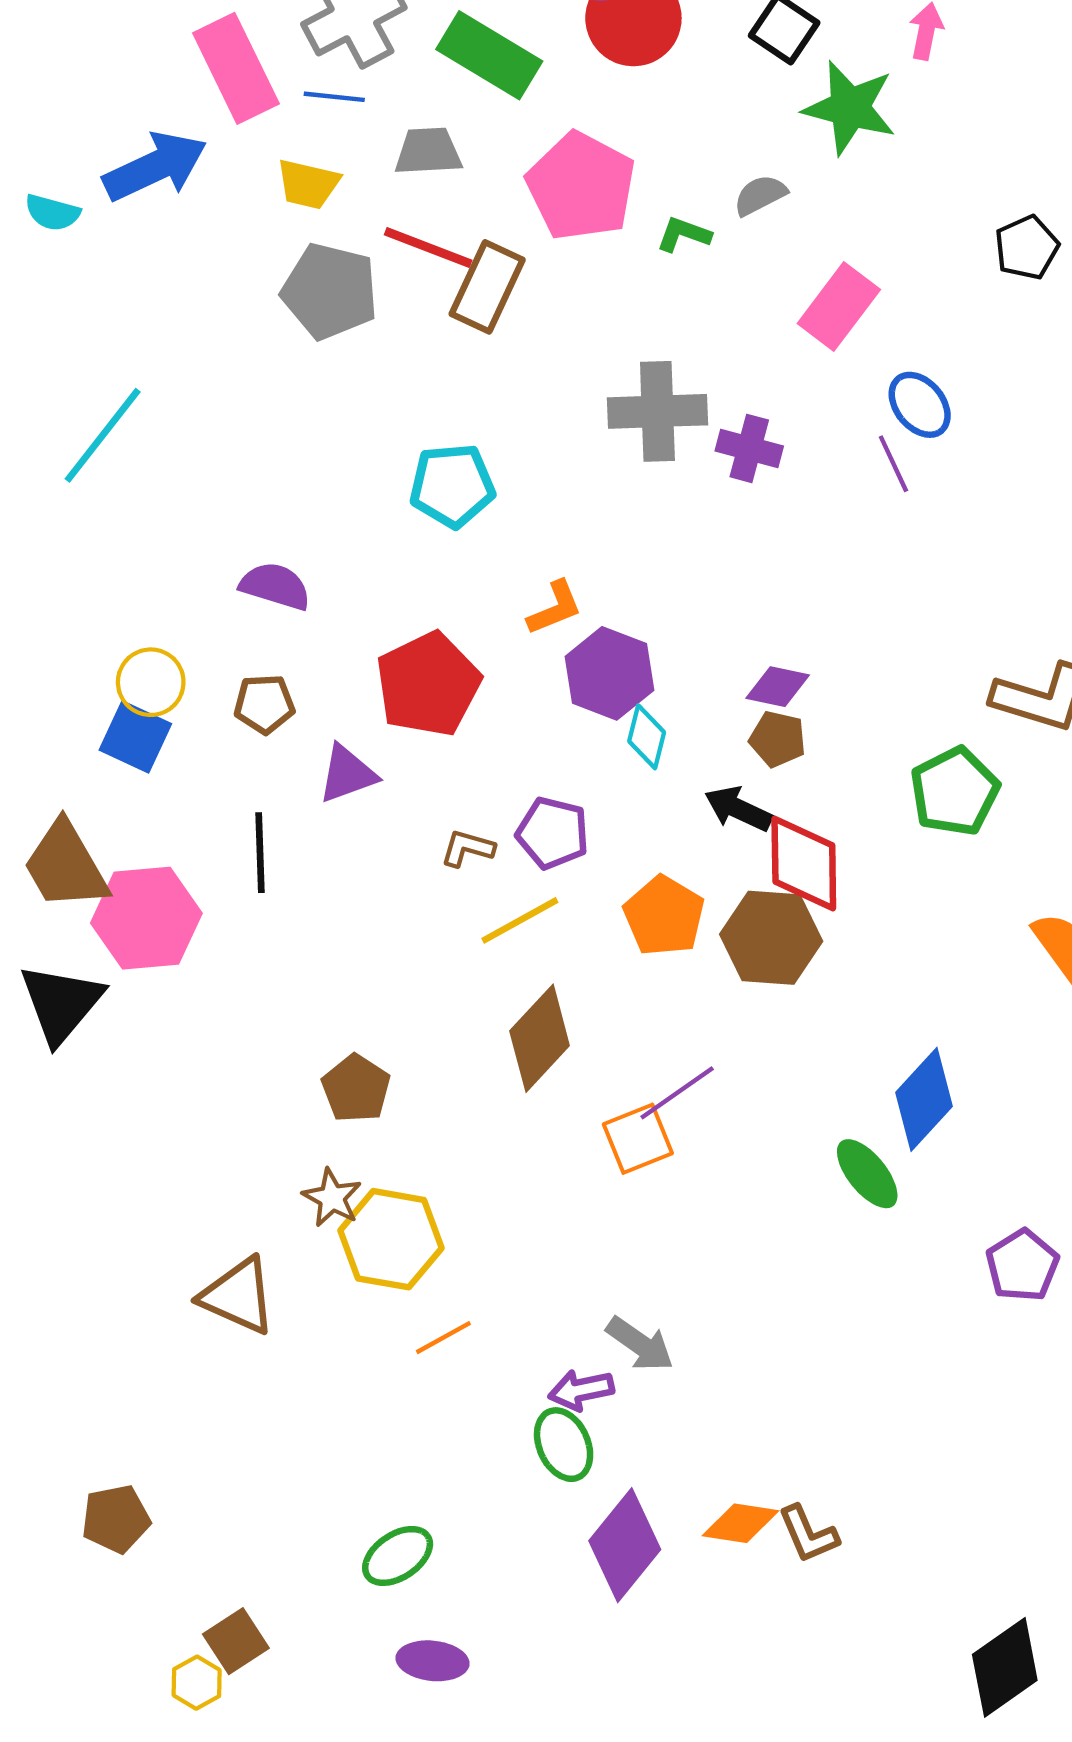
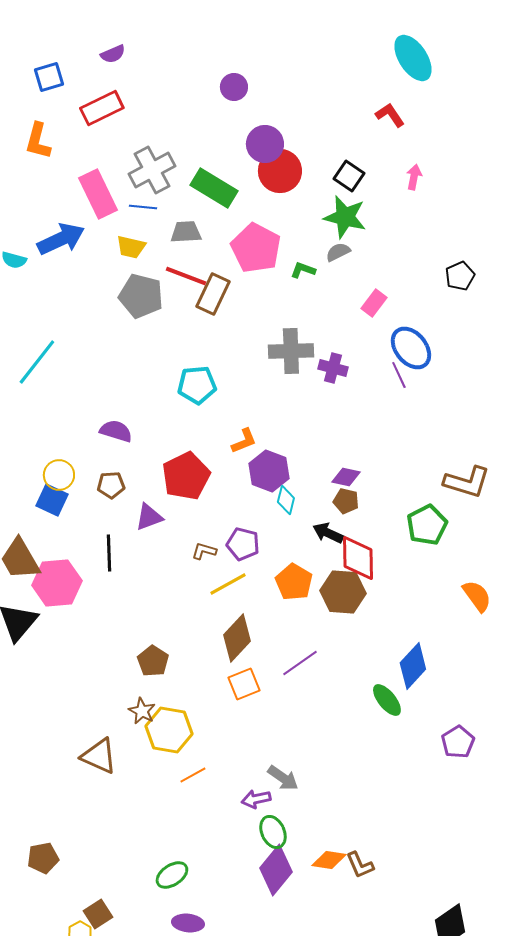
green star: (850, 108) -> (345, 217), moved
pink rectangle: (839, 306) -> (374, 303), size x0.7
blue ellipse: (920, 405) -> (411, 348), size x1.4
orange square: (638, 1139) -> (244, 684), moved
green ellipse: (564, 1445) -> (273, 832), moved

